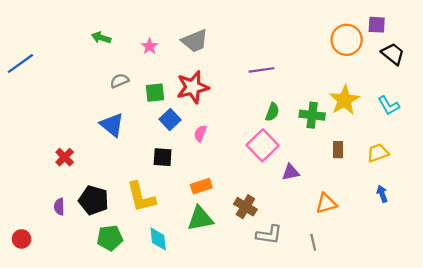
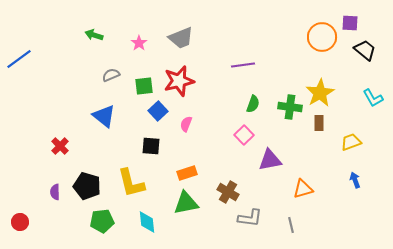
cyan L-shape: (389, 105) -> (373, 98), moved
pink square: (263, 145) -> (244, 135), size x0.7
brown rectangle: (338, 150) -> (319, 123), moved
purple triangle: (291, 172) -> (270, 160), size x1.4

